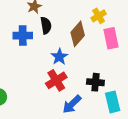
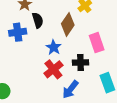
pink rectangle: (111, 38) -> (97, 43), moved
black cross: (95, 82) -> (80, 63), moved

